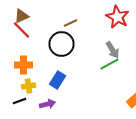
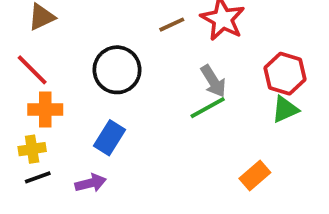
brown line: (70, 23) -> (172, 25), moved
red line: (22, 30) -> (32, 70), moved
yellow cross: (28, 86) -> (32, 149), moved

